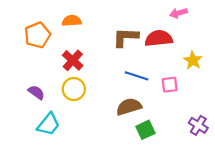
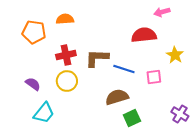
orange pentagon: (37, 35) -> (34, 32), turned 30
brown L-shape: (126, 37) -> (97, 58), moved
red cross: (73, 60) -> (66, 55), turned 36

